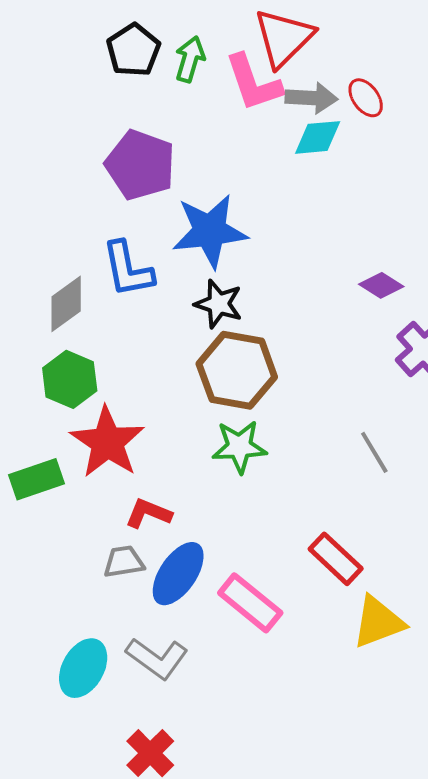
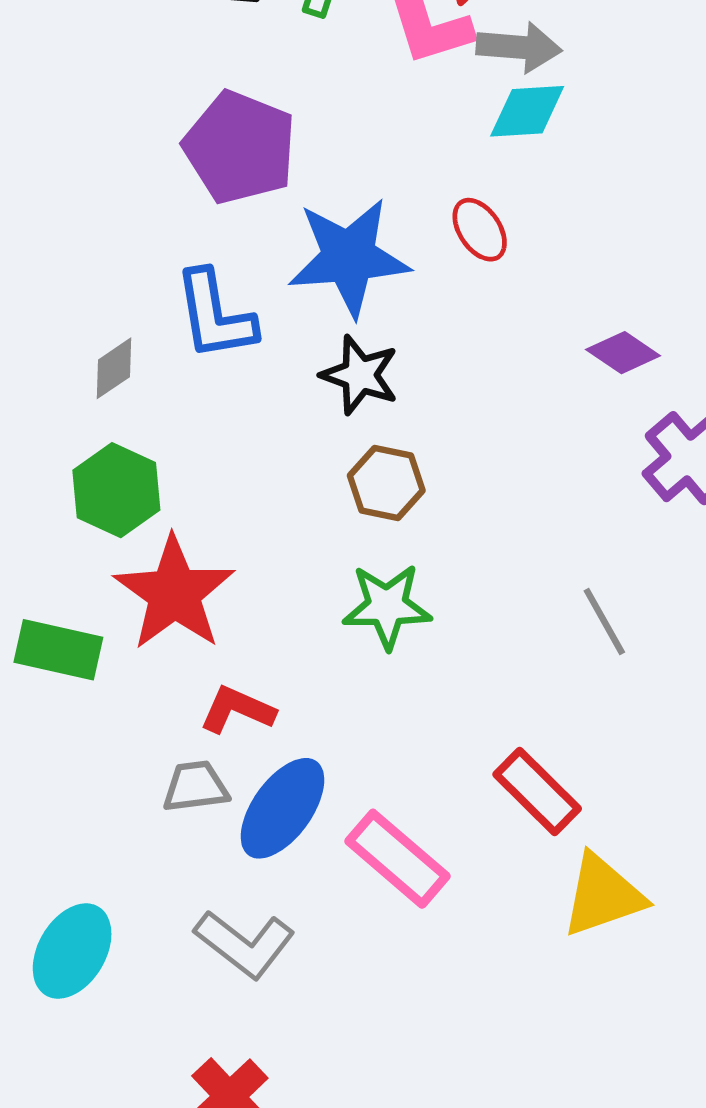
red ellipse: (366, 98) -> (480, 230), moved
gray diamond: (66, 304) -> (114, 368), size x0.7
brown hexagon: (237, 370) -> (386, 483), size x0.6
green rectangle: (37, 479) -> (58, 650), turned 30
cyan ellipse: (83, 668) -> (72, 951), moved

